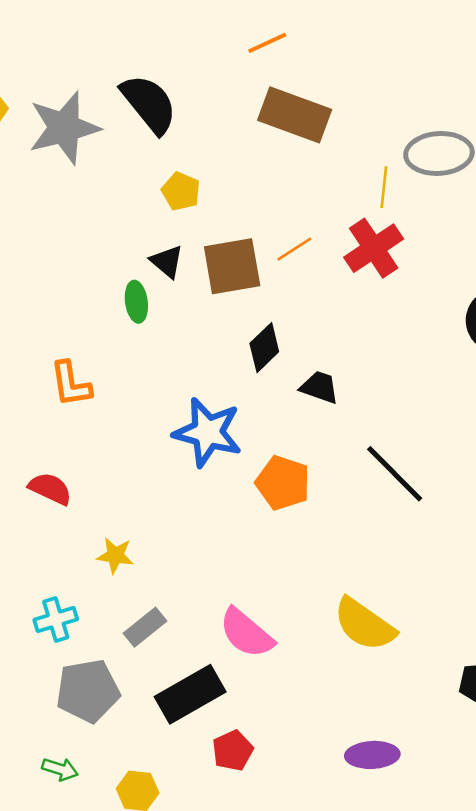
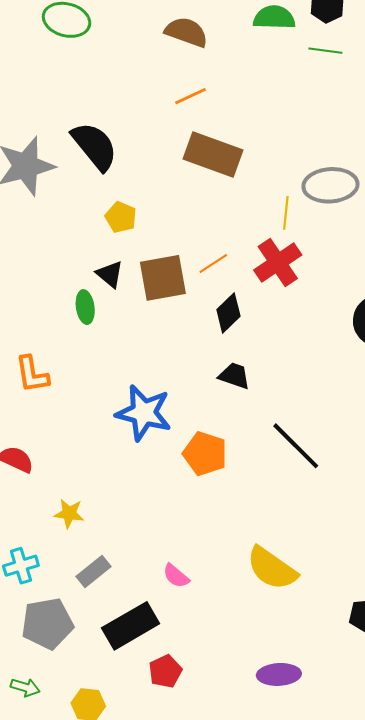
black diamond: (264, 348) -> (228, 313), moved
pink semicircle: (246, 633) -> (176, 576), size x0.6

